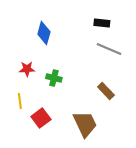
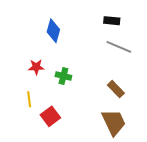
brown trapezoid: (85, 124) -> (114, 122), moved

